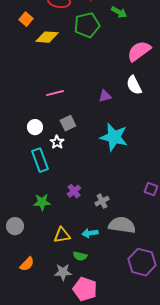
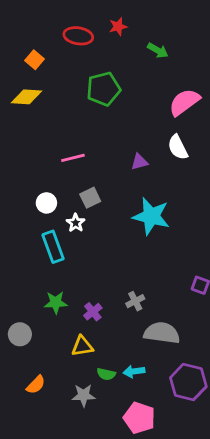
green pentagon: (87, 25) -> (103, 89), moved
yellow diamond: (47, 37) -> (27, 97), moved
purple cross: (74, 191) -> (93, 312), moved
cyan arrow: (90, 233) -> (134, 371), moved
pink pentagon: (85, 289) -> (139, 418), moved

